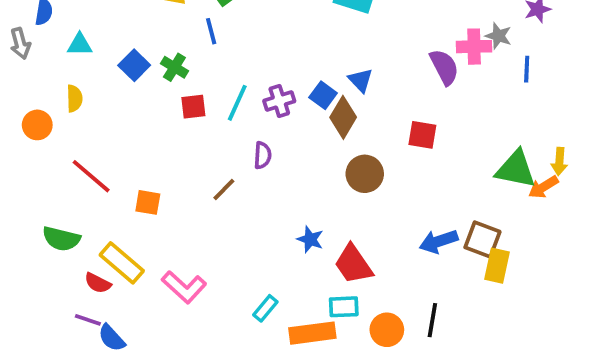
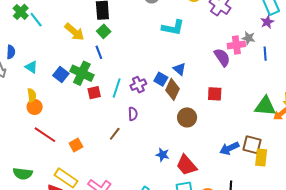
cyan triangle: (80, 45) -> (31, 67), turned 40
green cross: (174, 67) -> (82, 73), size x1.6
orange circle: (37, 125) -> (35, 107), moved
orange square: (148, 202) -> (76, 145), turned -32
green semicircle: (61, 239) -> (23, 174), moved

